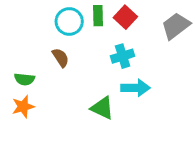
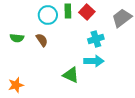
cyan cross: (123, 56) -> (96, 39), moved
green semicircle: (25, 79) -> (17, 38), moved
orange star: (23, 107) -> (16, 85), moved

